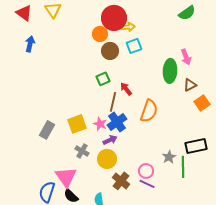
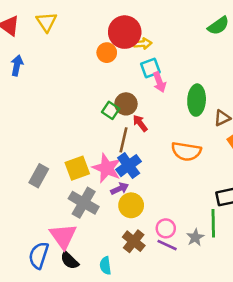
brown circle: (110, 51) -> (126, 104), moved
pink arrow: (186, 57) -> (159, 82), moved
green square: (103, 79) -> (111, 110), turned -32
orange semicircle: (149, 111) -> (186, 151), moved, turned 80
pink star: (100, 124) -> (107, 168), size x1.6
gray cross: (82, 151) -> (84, 203), size x1.6
gray star: (169, 157) -> (195, 237), moved
yellow circle: (107, 159) -> (131, 205), moved

